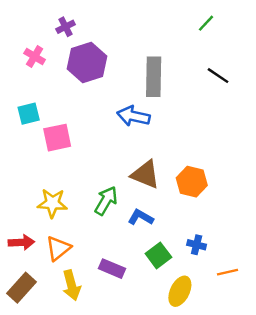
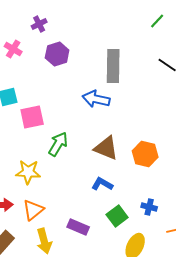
purple hexagon: (87, 62) -> (57, 54), size x0.7
green arrow: (106, 201) -> (58, 144), moved

